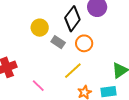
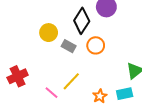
yellow line: (73, 71) -> (71, 81), moved

